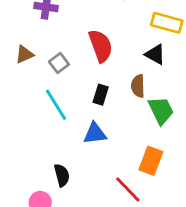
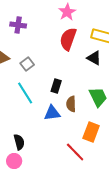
red semicircle: (101, 46) -> (68, 39), moved, turned -140
brown semicircle: (138, 86) -> (71, 104), moved
black semicircle: (62, 175) -> (19, 142), moved

